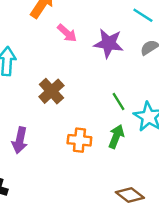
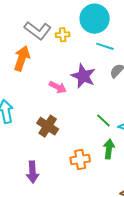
pink arrow: (67, 33) -> (58, 87), moved
purple star: (109, 43) -> (83, 76), turned 30

